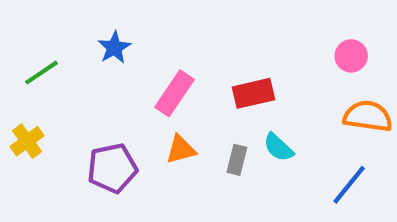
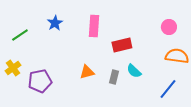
pink rectangle: (175, 93) -> (94, 26), moved, turned -30
purple pentagon: (112, 168) -> (40, 81), moved

